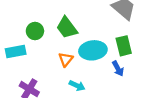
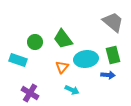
cyan rectangle: (16, 51) -> (18, 60), turned 30
blue arrow: (118, 69) -> (108, 75), turned -56

